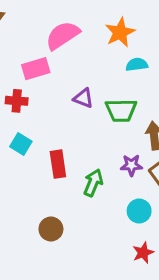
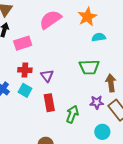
pink rectangle: (36, 69) -> (23, 43), moved
purple triangle: (83, 98) -> (47, 76), moved, turned 32
red cross: (17, 101) -> (25, 70), moved

